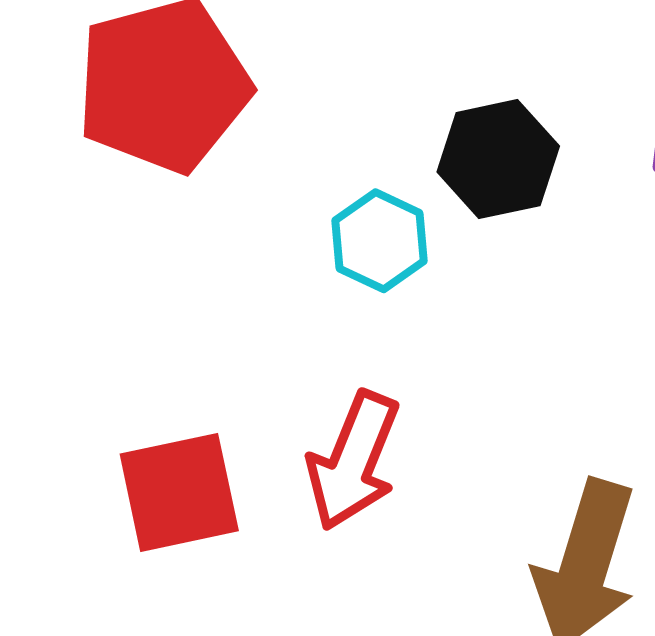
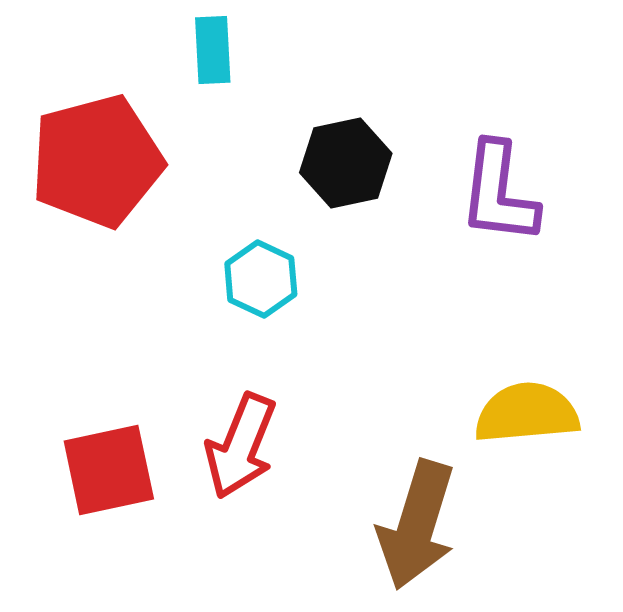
black hexagon: (498, 159) -> (346, 163), moved

